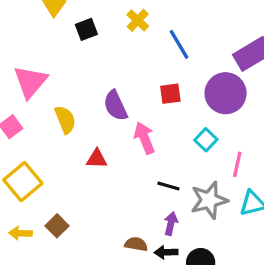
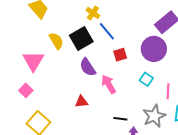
black square: (86, 29) -> (81, 39), moved, size x1.6
blue line: (179, 44) -> (107, 31), moved
yellow semicircle: (65, 120) -> (56, 41), moved
black line: (168, 186) -> (120, 119), moved

